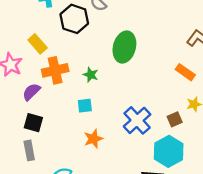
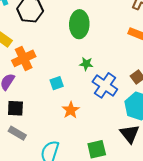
green star: (91, 75) -> (86, 64), moved
gray rectangle: (29, 150) -> (17, 133), turned -36

